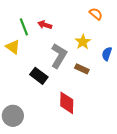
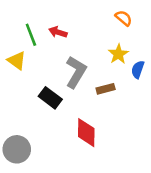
yellow star: (83, 42) -> (118, 54), moved
brown rectangle: (82, 69) -> (106, 89), turned -40

